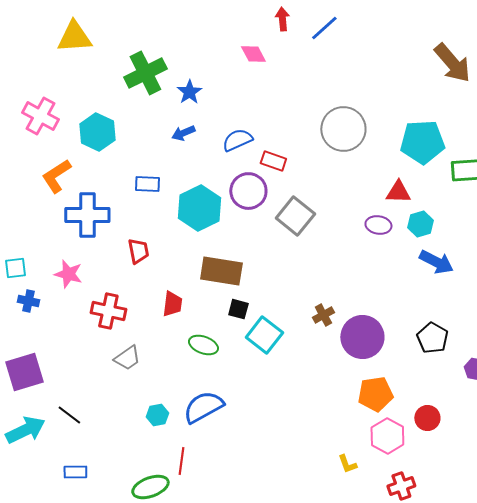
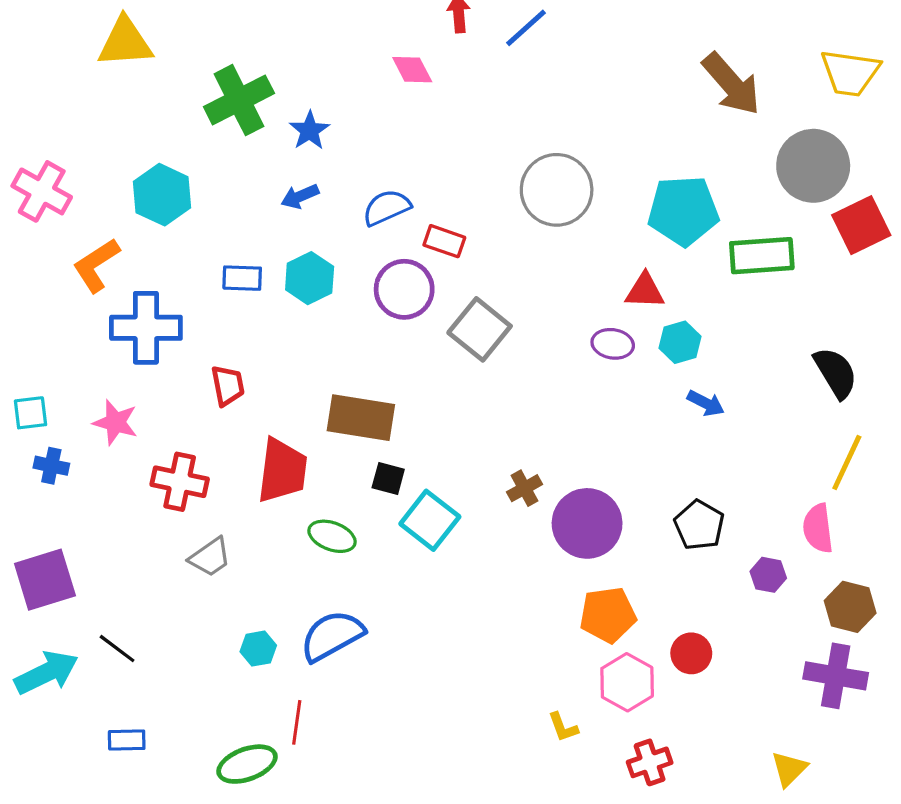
pink cross: (40, 116) -> (42, 191), moved
cyan hexagon: (199, 208) -> (310, 278), moved, size x0.7
blue arrow: (436, 262) -> (706, 403), size x0.7
red trapezoid: (172, 304) -> (282, 471), size x1.6

